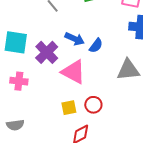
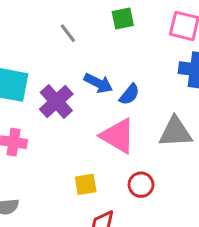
pink triangle: (73, 72) -> (118, 136), moved
red circle: (93, 105) -> (141, 185), moved

